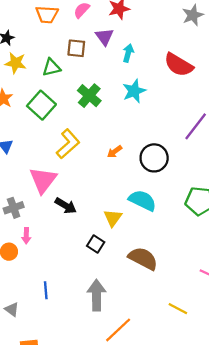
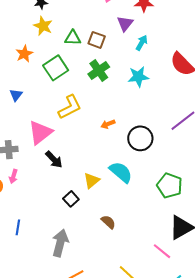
brown square: (76, 48) -> (97, 40), moved
brown semicircle: (143, 258) -> (108, 222), size x0.6

